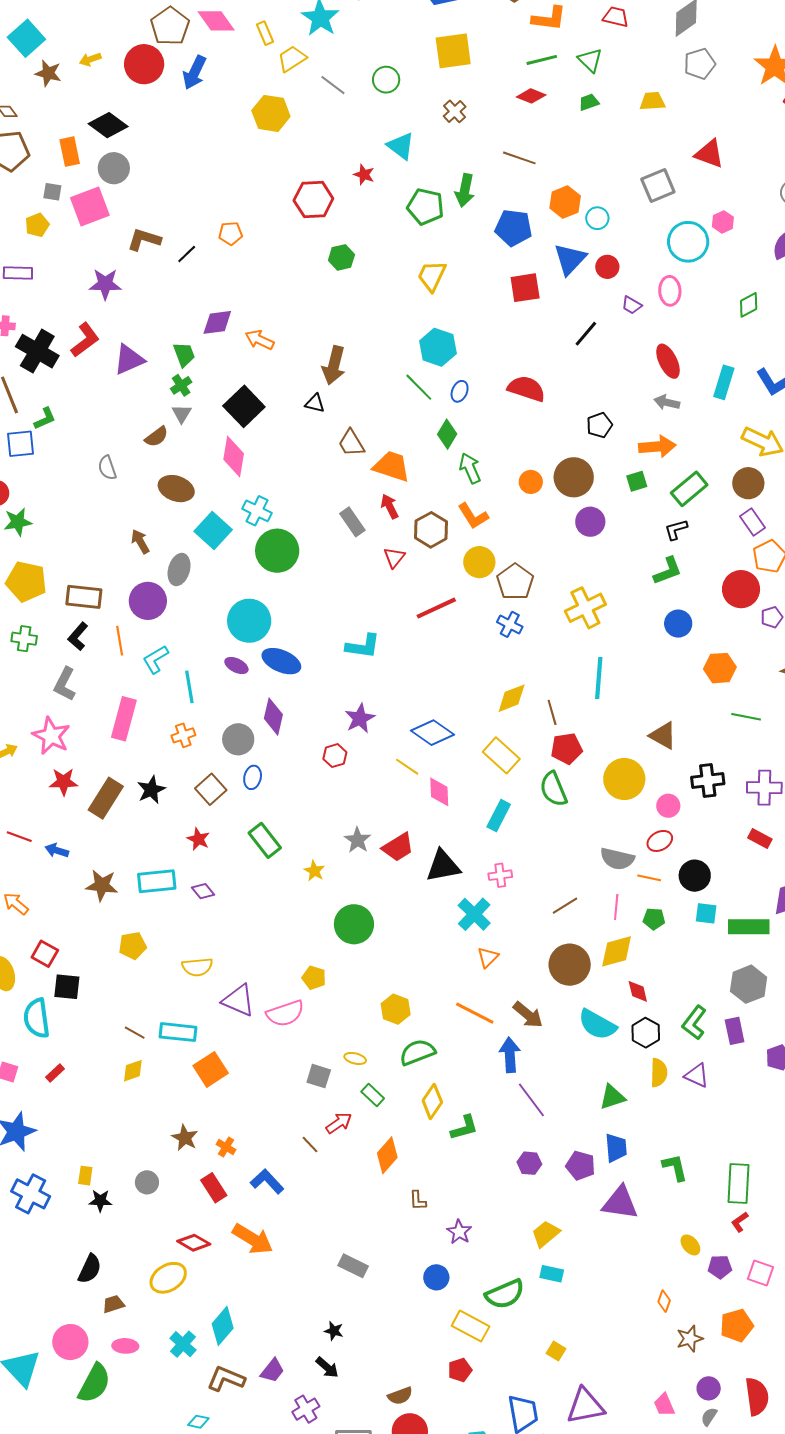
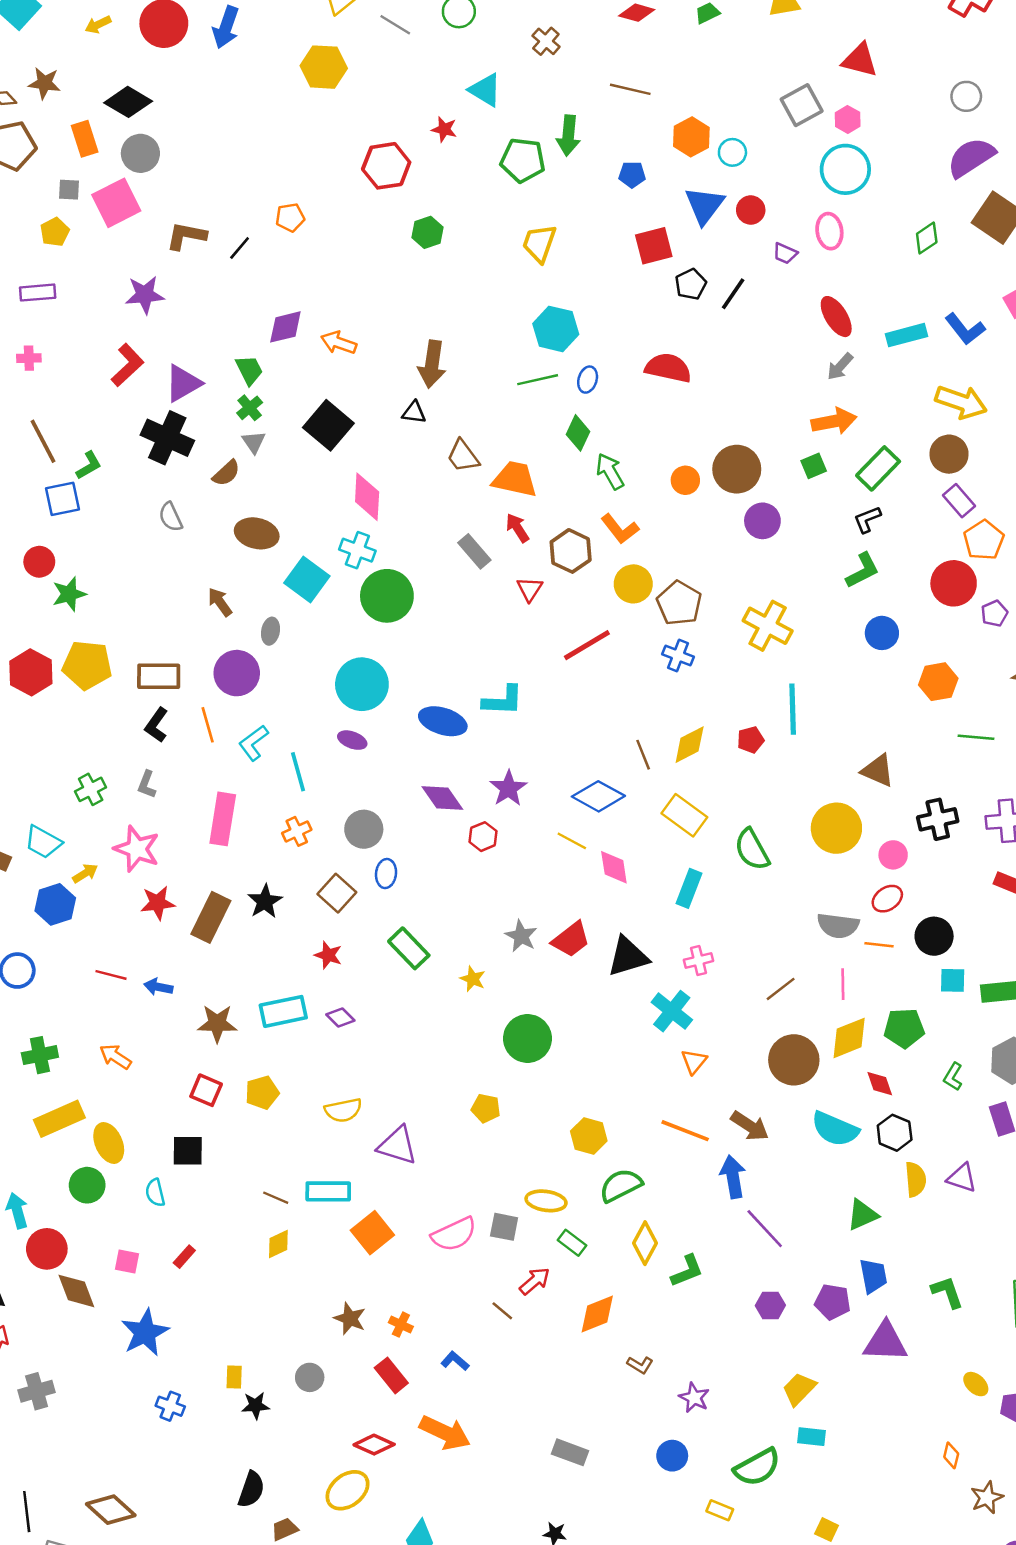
brown star: (48, 73) -> (44, 83), moved
pink hexagon: (723, 222) -> (848, 119), moved
blue pentagon: (514, 228) -> (632, 175), size x0.6
black cross: (37, 351) -> (167, 438), moved
cyan rectangle: (724, 382) -> (906, 335), turned 64
green line: (419, 387) -> (538, 380), turned -52
gray arrow: (667, 402) -> (840, 367), turned -55
black pentagon: (599, 425) -> (691, 284), moved
pink diamond: (234, 456) -> (367, 497), moved
gray ellipse: (179, 570) -> (270, 631), size x0.7
yellow cross: (585, 608) -> (768, 626), turned -30
green cross: (24, 639) -> (91, 789), moved, turned -30
blue ellipse: (281, 661) -> (443, 721), moved
gray L-shape: (65, 684) -> (147, 784), size x0.7
brown line: (552, 712) -> (643, 755), moved
purple diamond: (273, 717) -> (442, 798), moved, turned -42
red pentagon: (567, 749) -> (751, 740), moved, size x0.7
green pentagon: (654, 919) -> (904, 1028), moved, size x1.5
red square: (45, 954) -> (206, 1090), moved
pink semicircle: (285, 1013) -> (454, 1234), moved
cyan semicircle: (37, 1018) -> (155, 1193), size x0.6
green L-shape: (694, 1023) -> (953, 1077), moved, size x0.7
yellow ellipse: (355, 1058) -> (546, 1201), size x1.5
orange diamond: (387, 1155) -> (597, 1314), turned 33
blue L-shape: (267, 1181) -> (455, 1361), size x0.7
blue cross: (31, 1194) -> (170, 1406), size x0.6
brown L-shape: (418, 1200) -> (640, 1365), turned -50
yellow rectangle: (471, 1326) -> (720, 1510), size x0.6

